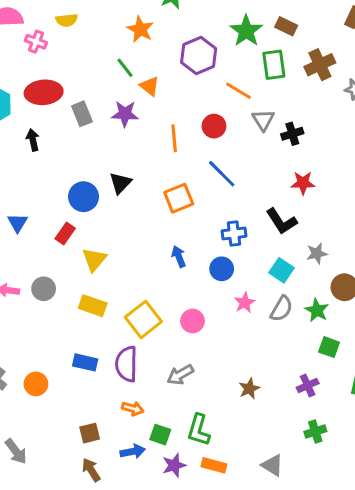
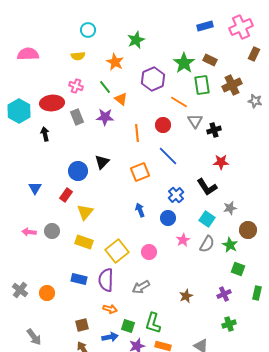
yellow semicircle: (67, 20) -> (78, 56), moved
pink cross: (36, 42) -> (76, 86), moved
blue cross: (234, 234) -> (176, 195), turned -35

